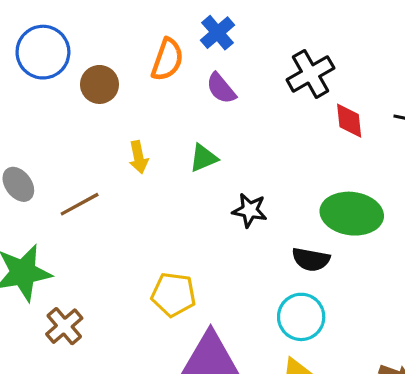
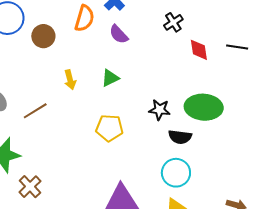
black cross: (310, 74) -> (173, 22), size x0.7
black star: (250, 210) -> (159, 110), moved
yellow pentagon: (174, 294) -> (109, 128), moved

